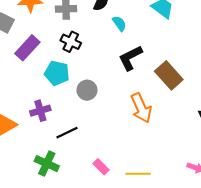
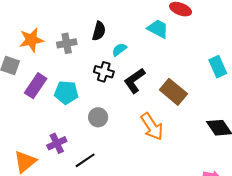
cyan semicircle: (119, 23) -> (119, 50), turned -84
black cross: (71, 42) -> (104, 72), moved
cyan pentagon: (57, 73) -> (66, 93), moved

